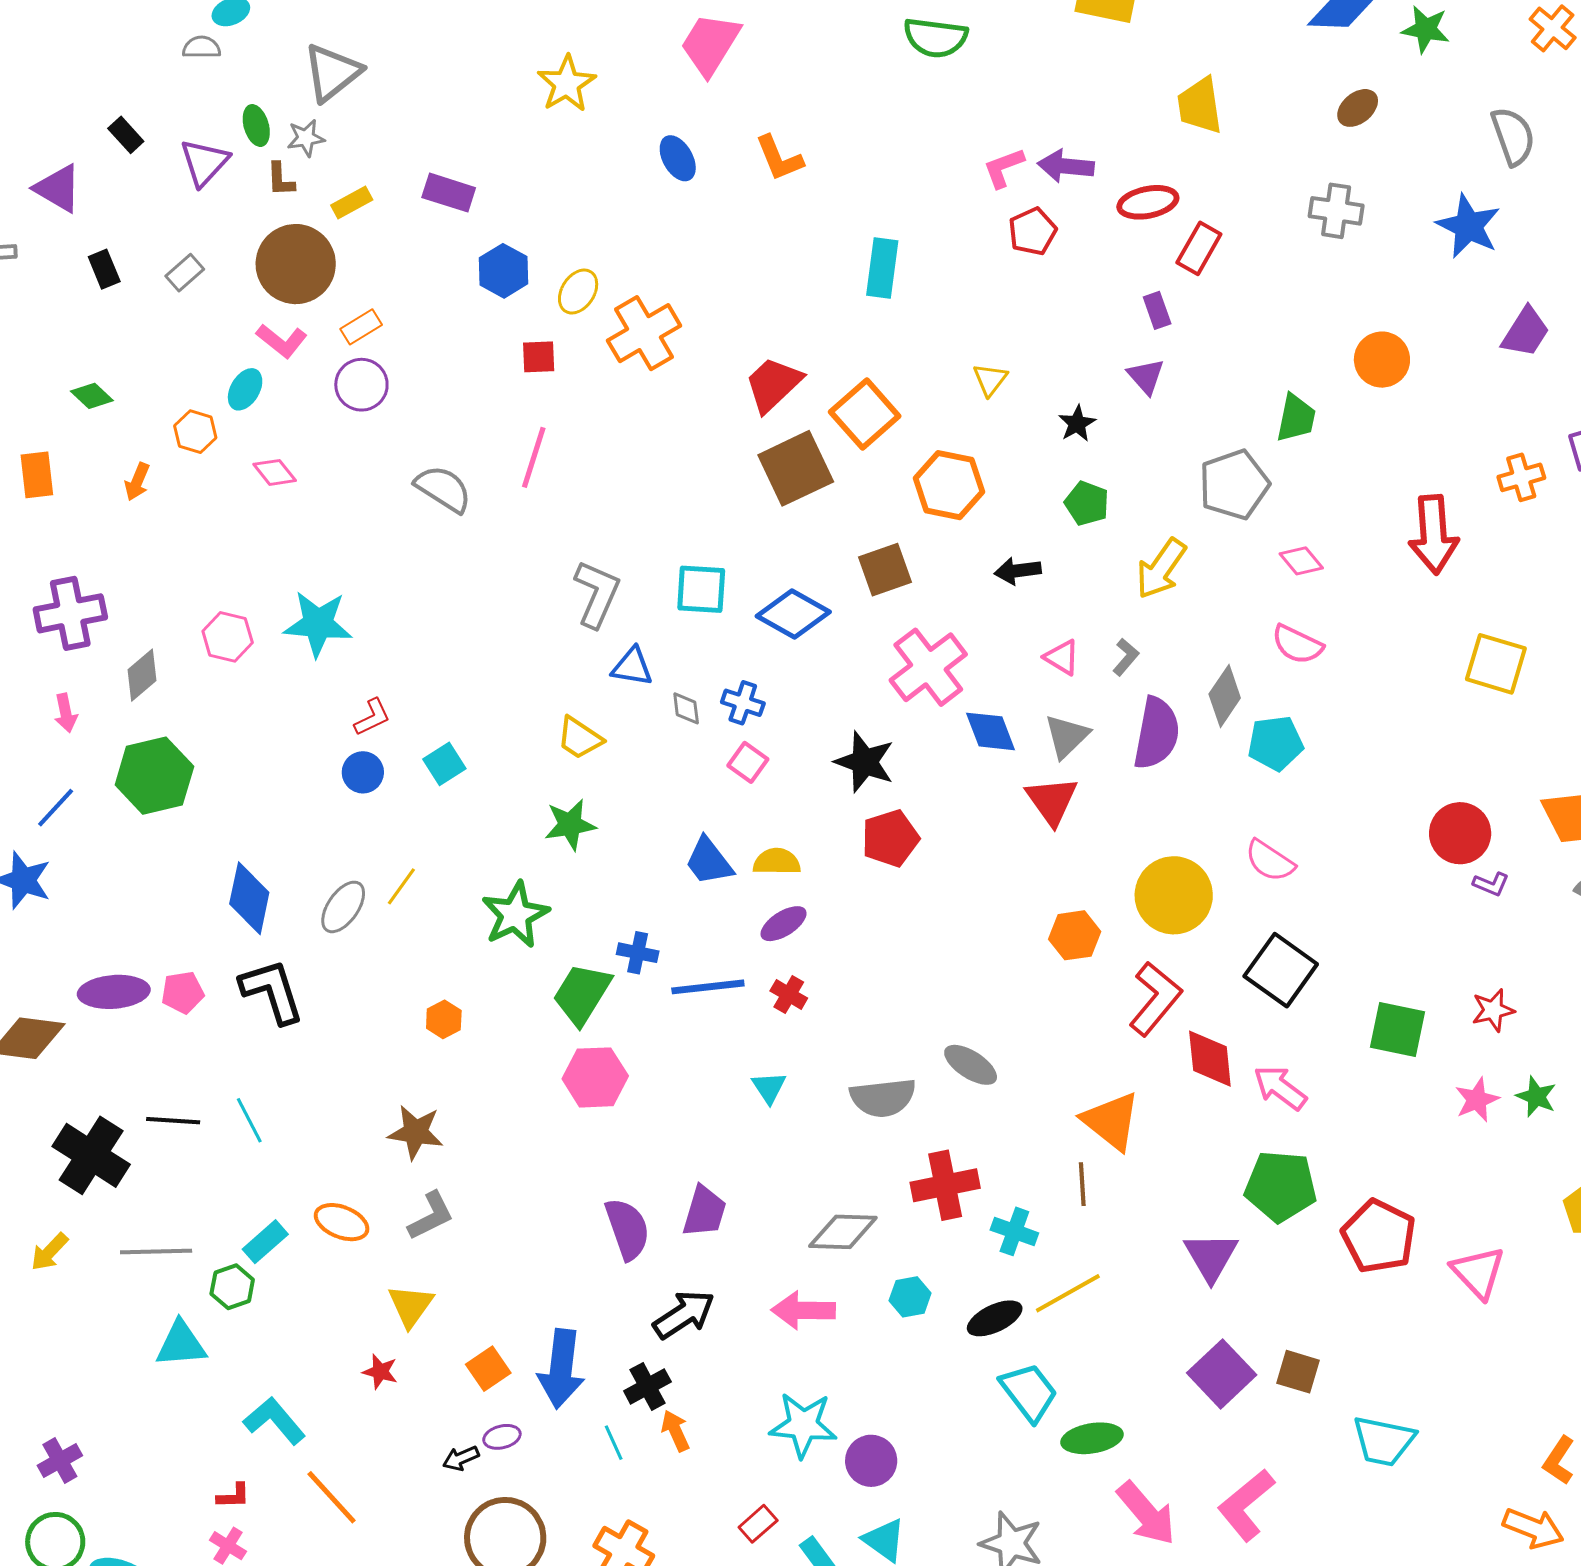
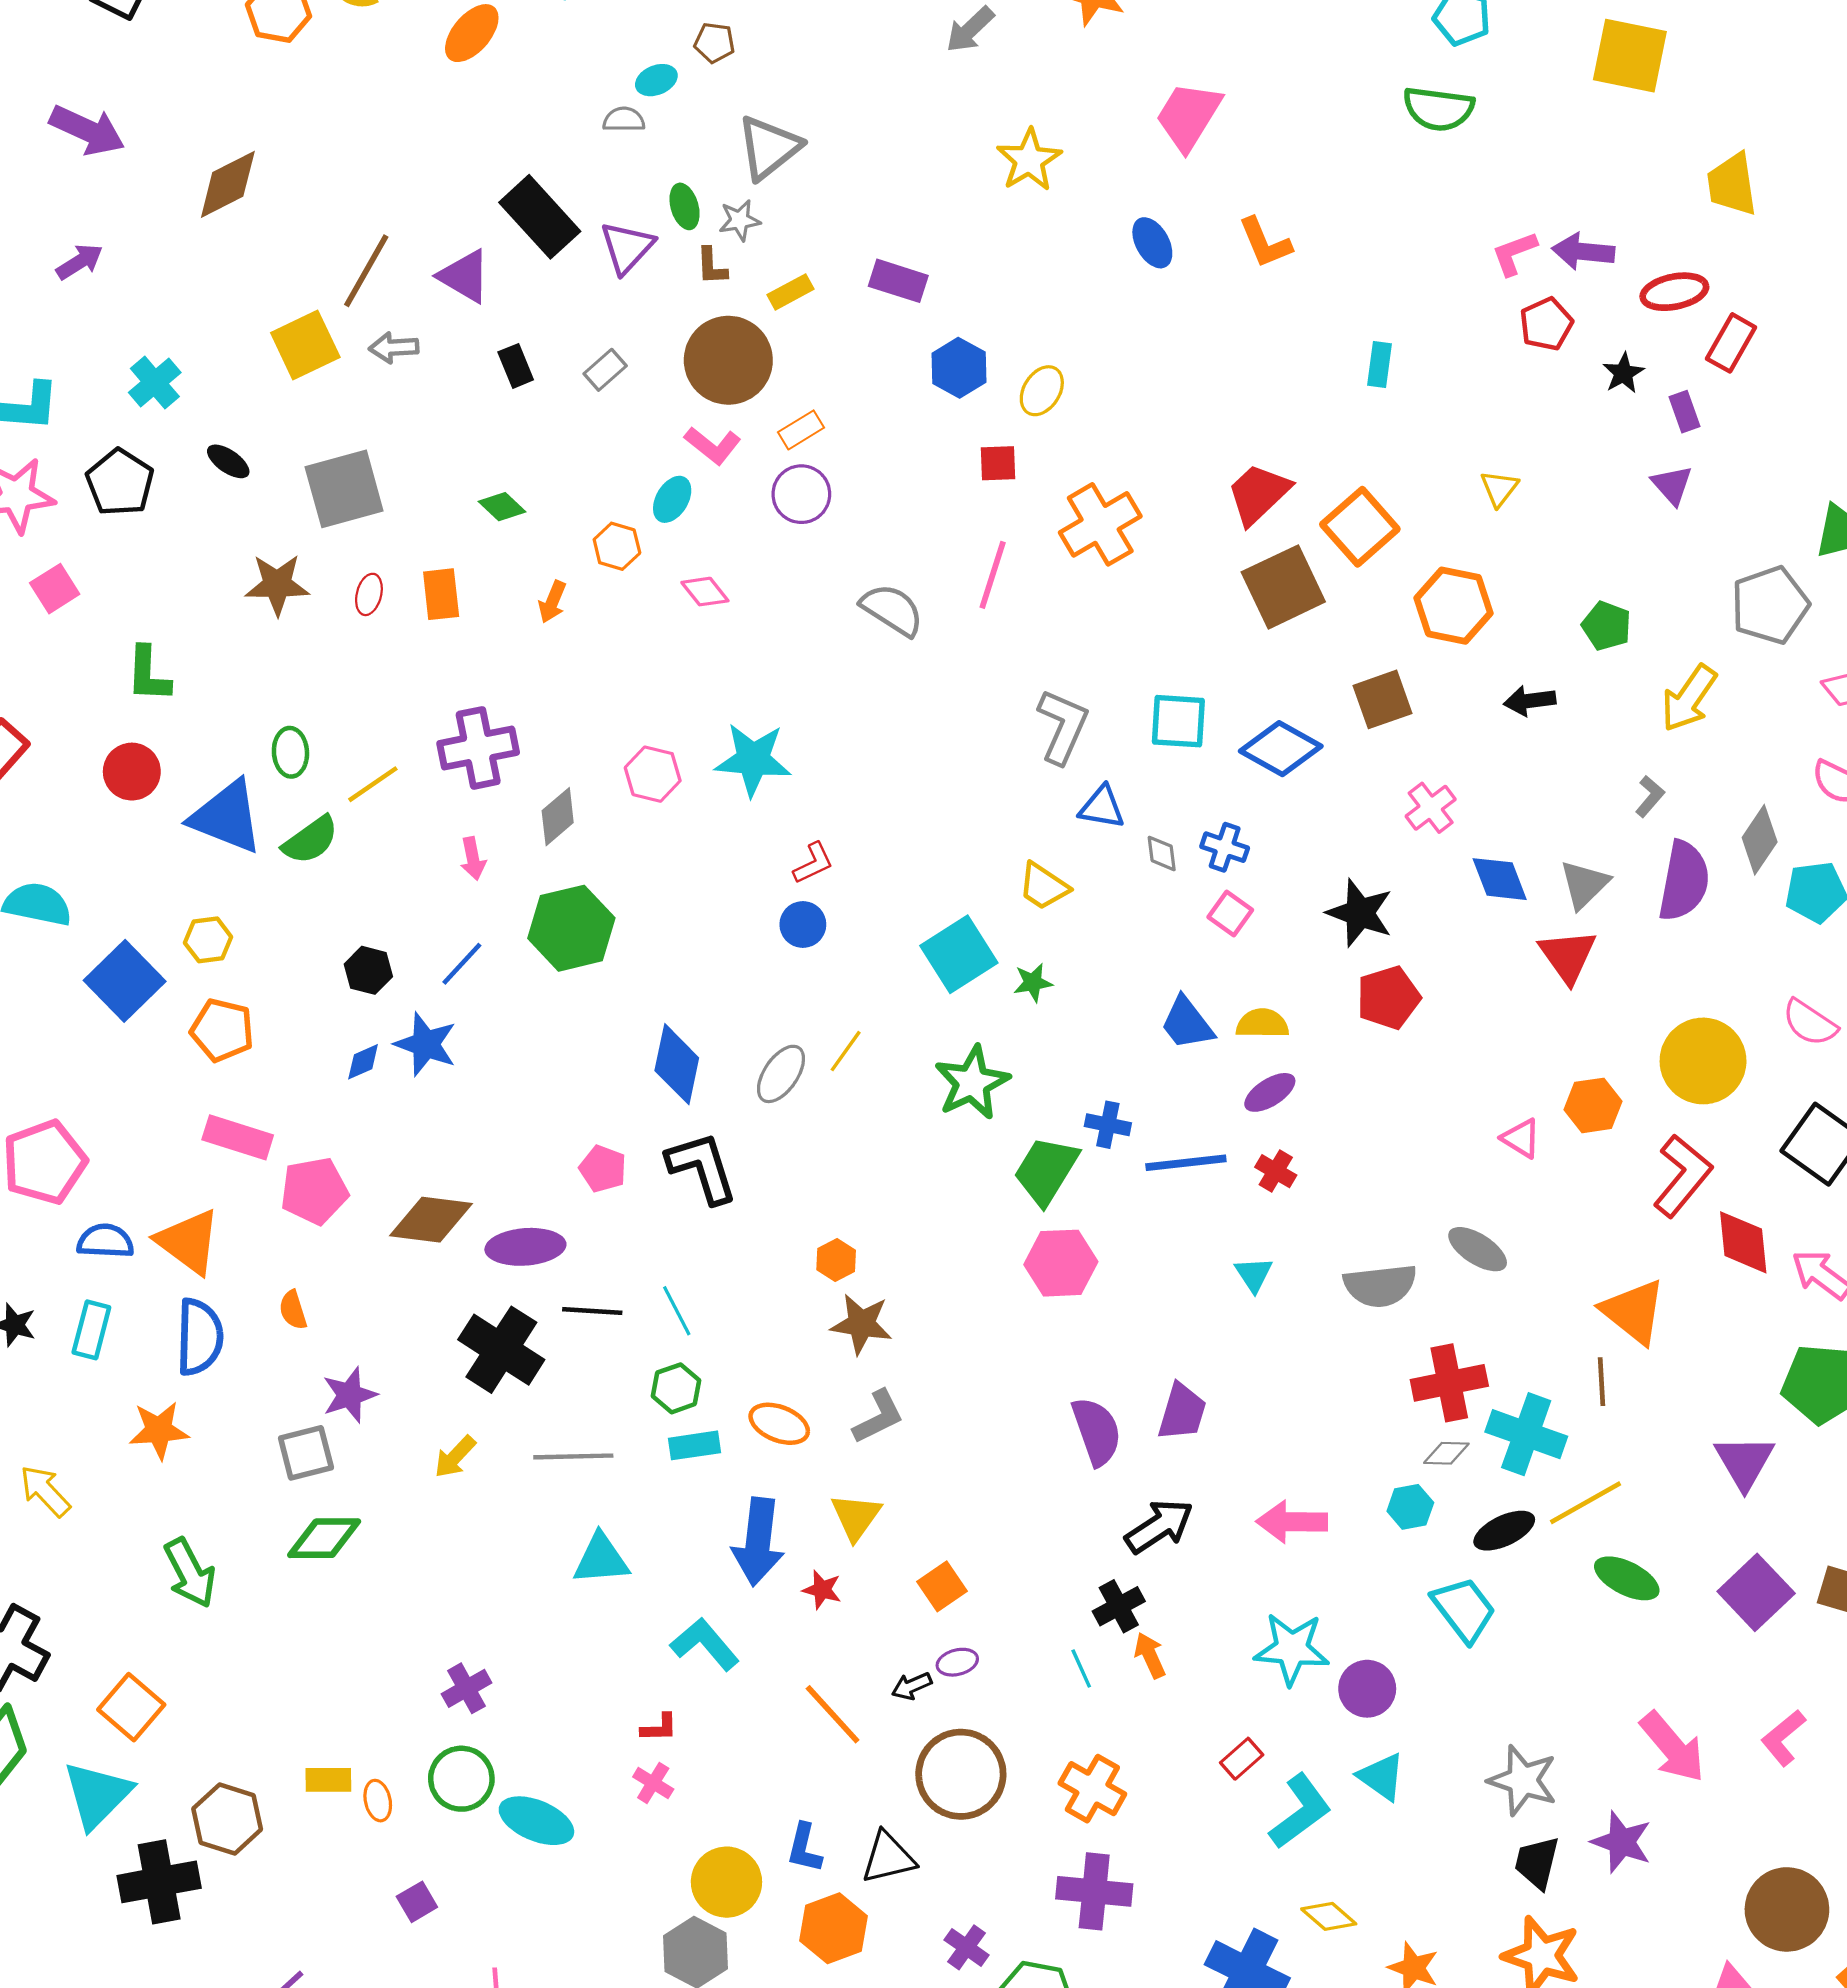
black rectangle: (126, 135) -> (540, 217), size x2.0
cyan rectangle: (882, 268) -> (1379, 365), size x0.7
orange cross: (644, 333) -> (1100, 524), moved
black star: (1077, 424) -> (1623, 373), moved
pink triangle: (1062, 657) -> (1521, 1138), moved
pink cross: (928, 667) -> (1431, 808), size x0.6
cyan square: (444, 764) -> (959, 954), moved, size x1.6
green star: (570, 825) -> (1033, 983), size x0.7
purple ellipse: (114, 992) -> (525, 1247), moved
pink pentagon: (183, 992) -> (603, 1169), turned 30
orange hexagon: (444, 1019) -> (836, 1260), moved
cyan cross: (1014, 1231) -> (1526, 1434), size x1.5
gray diamond: (843, 1232) -> (1446, 1453), moved, size x0.6
cyan rectangle: (265, 1242) -> (694, 1445), turned 33
green hexagon: (232, 1287) -> (676, 1388), moved
blue arrow: (561, 1369) -> (758, 1542), moved
cyan trapezoid: (1029, 1392) -> (1464, 1609), moved
green ellipse: (1092, 1438) -> (1627, 1578), moved, turned 36
orange line: (332, 1497) -> (833, 1714), moved
pink L-shape: (1246, 1505) -> (1783, 1738), size x0.7

